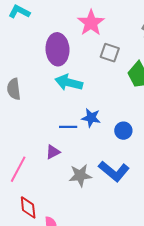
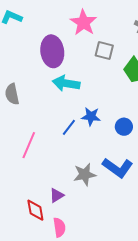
blue line: (68, 127) -> (69, 127), turned -48
purple triangle: (53, 152) -> (57, 195), moved
pink line: (18, 169) -> (29, 145), moved

